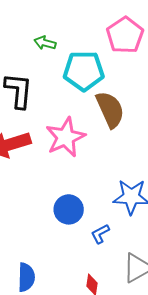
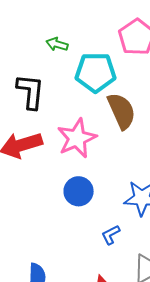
blue circle: (69, 209) -> (79, 191), moved

